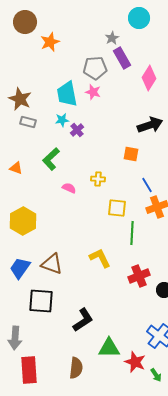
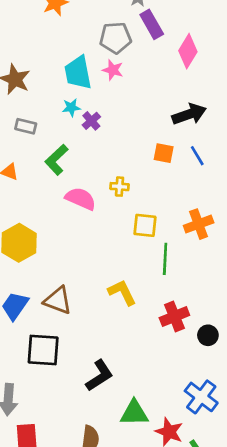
gray rectangle: (28, 122) -> (26, 126), moved
blue line: (147, 185) -> (197, 156), moved
pink semicircle: (69, 188) -> (81, 199), size x1.6

